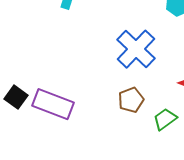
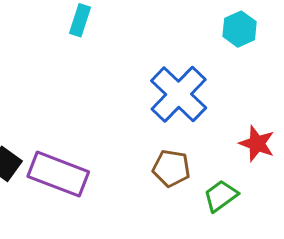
brown pentagon: (131, 100) -> (171, 168), turned 30

